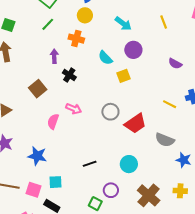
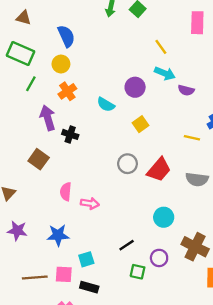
yellow circle: (85, 15) -> (61, 64), moved
cyan arrow: (123, 24) -> (165, 73), moved
orange cross: (76, 39) -> (67, 91), turned -35
purple arrow: (54, 56) -> (48, 118), size x1.5
yellow square: (123, 76) -> (140, 124), moved
pink arrow: (74, 109) -> (90, 203), moved
black line: (90, 164) -> (127, 245), moved
purple circle: (111, 190) -> (159, 258), moved

